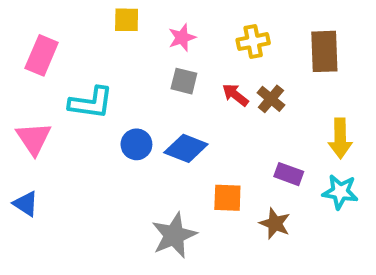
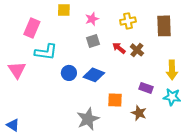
pink rectangle: (42, 55) -> (32, 28), moved
gray square: (184, 81) -> (93, 41), turned -32
blue triangle: (26, 204) -> (13, 125), moved

